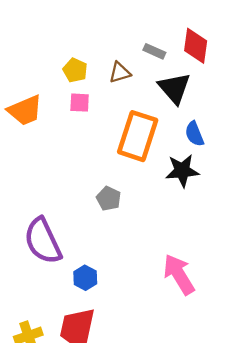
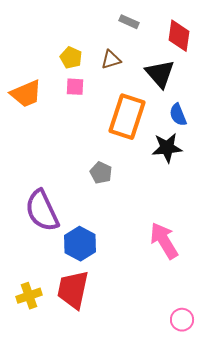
gray rectangle: (154, 51) -> (129, 22), moved
blue hexagon: (85, 278) -> (80, 244), size x1.5

